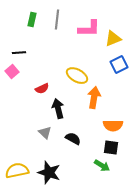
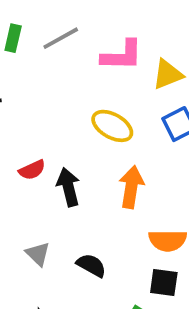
gray line: (57, 20) -> (61, 38), turned 54
yellow ellipse: (77, 76) -> (112, 126), moved
black arrow: (58, 109) -> (68, 187), moved

